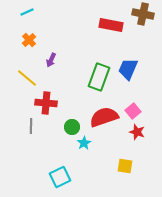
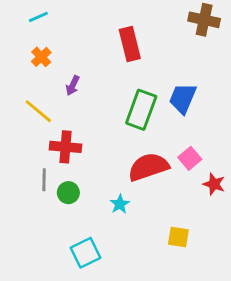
red rectangle: (111, 25) -> (130, 44), moved, turned 65
green circle: (72, 127) -> (68, 193), moved
red star: (137, 132) -> (214, 184), moved

